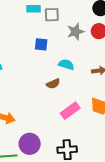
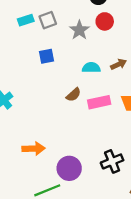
cyan semicircle: (66, 65) -> (91, 68), moved
pink rectangle: (70, 111) -> (99, 102), moved, turned 42

